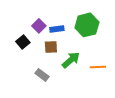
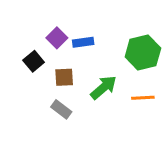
green hexagon: (87, 25) -> (143, 52), moved
brown square: (51, 47) -> (64, 77), moved

